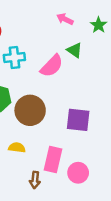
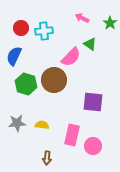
cyan cross: (14, 57) -> (44, 31), moved
brown circle: (30, 110) -> (54, 80), moved
brown arrow: (35, 180) -> (47, 158), moved

